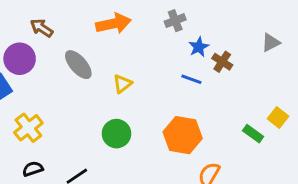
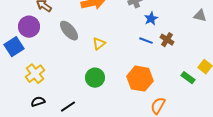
gray triangle: (271, 43) -> (200, 16), turned 40
brown cross: (222, 62) -> (167, 40), moved

